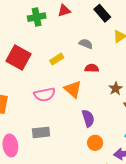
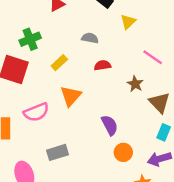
green cross: (37, 17) -> (30, 39), moved
orange triangle: (73, 89) -> (71, 96), moved, turned 42
pink semicircle: (45, 95) -> (36, 112), moved

